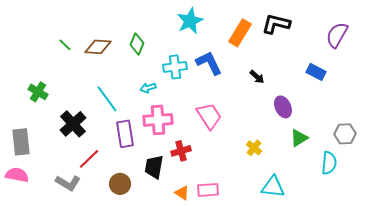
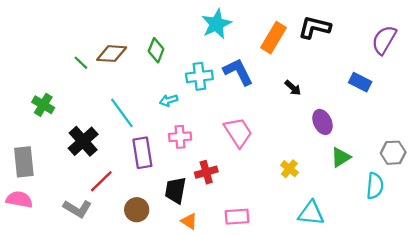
green line: (65, 45) -> (81, 63), moved
pink cross: (158, 120) -> (180, 137), size x0.7
orange triangle: (182, 193) -> (189, 221), moved

